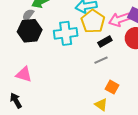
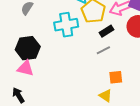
black hexagon: (30, 31) -> (28, 48), moved
orange square: (112, 87) -> (116, 77), turned -32

